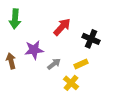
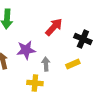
gray arrow: (54, 64) -> (46, 64), turned -56
yellow cross: (71, 83) -> (35, 83), moved, turned -35

